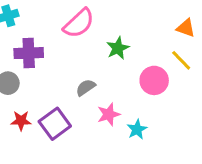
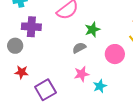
gray semicircle: (86, 87) -> (79, 48), moved
purple square: (55, 124) -> (45, 90), moved

